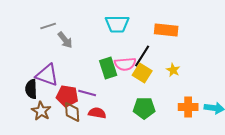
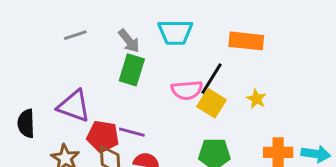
gray arrow: (65, 40) -> (129, 41), moved
green rectangle: (108, 68) -> (132, 70), moved, turned 35
black semicircle: (31, 89) -> (26, 123), moved

